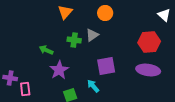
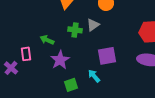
purple cross: (10, 78) -> (11, 68), turned 32
pink rectangle: (25, 89) -> (26, 54), moved

